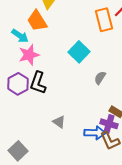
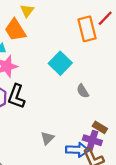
gray semicircle: (100, 78) -> (83, 91), turned -64
gray triangle: (59, 122) -> (47, 138), moved, turned 40

